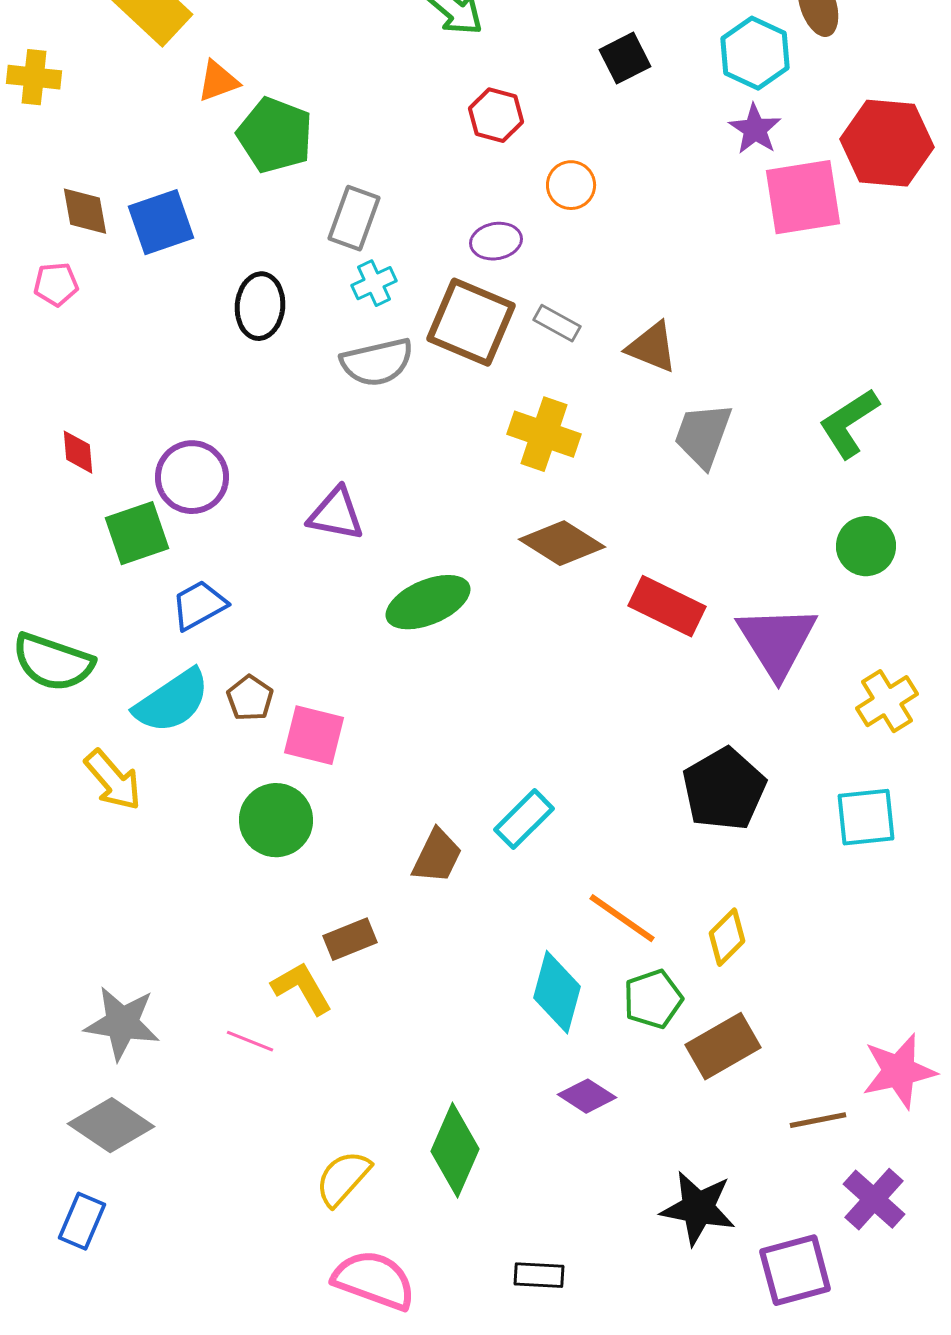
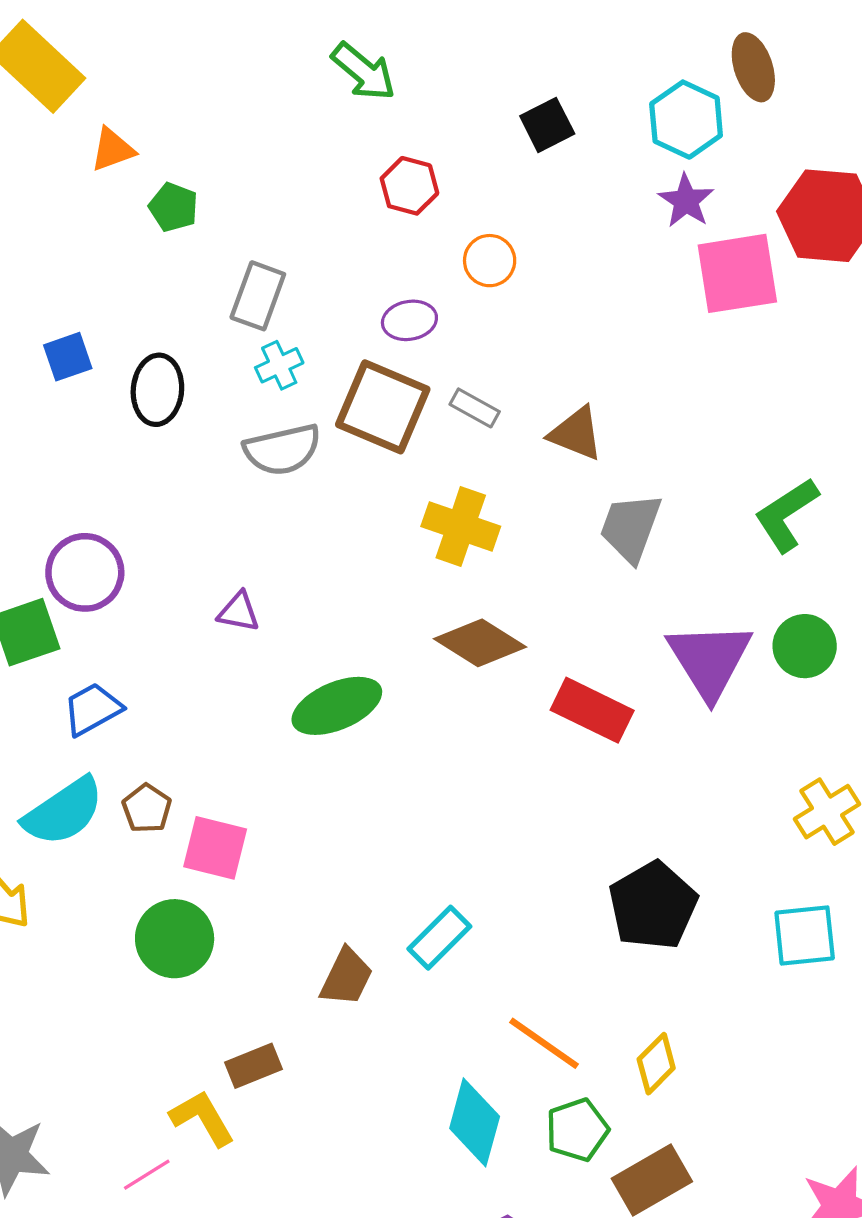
green pentagon: (275, 135) -> (173, 207), size x0.6
blue square: (161, 222) -> (68, 357), moved, size x0.7
purple triangle: (336, 514) -> (239, 612), size x0.7
purple triangle: (777, 641) -> (710, 660), moved
pink line: (250, 1041) -> (147, 1175), turned -54

